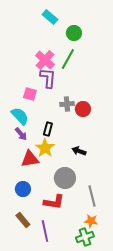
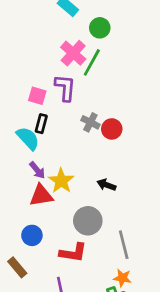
pink cross: (45, 60) -> (73, 53), moved
pink square: (30, 94) -> (37, 96), moved
gray cross: (67, 104) -> (90, 122), turned 32
black rectangle: (48, 129) -> (41, 124), moved
purple arrow: (21, 134) -> (37, 170), moved
brown rectangle: (23, 220) -> (17, 267), moved

